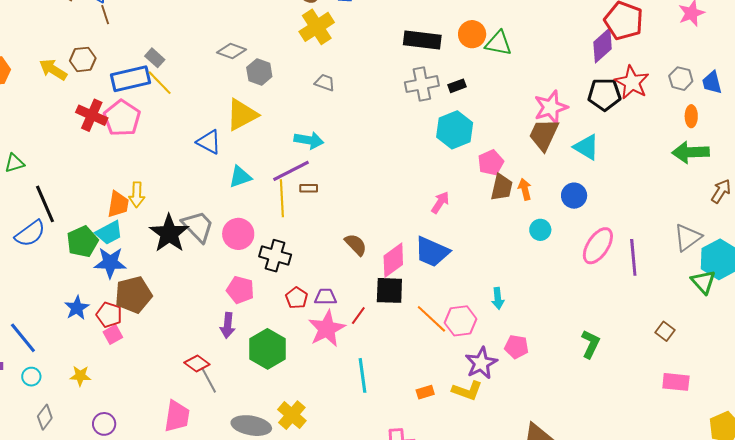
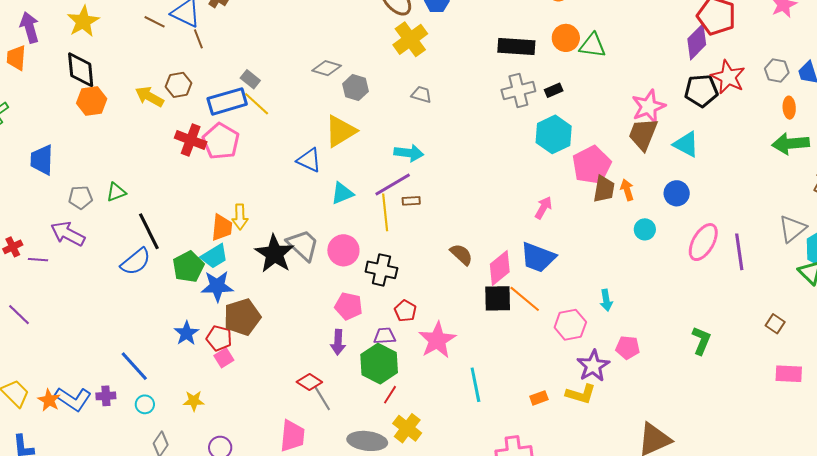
pink pentagon: (491, 163) -> (592, 165), size x1.5
purple trapezoid: (326, 297) -> (385, 336), moved
red line: (358, 316) -> (390, 395), moved
orange line: (431, 319) -> (525, 299), moved

